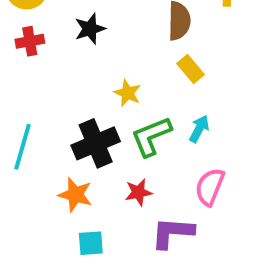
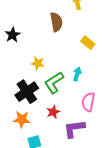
yellow rectangle: (191, 69) -> (88, 43), moved

